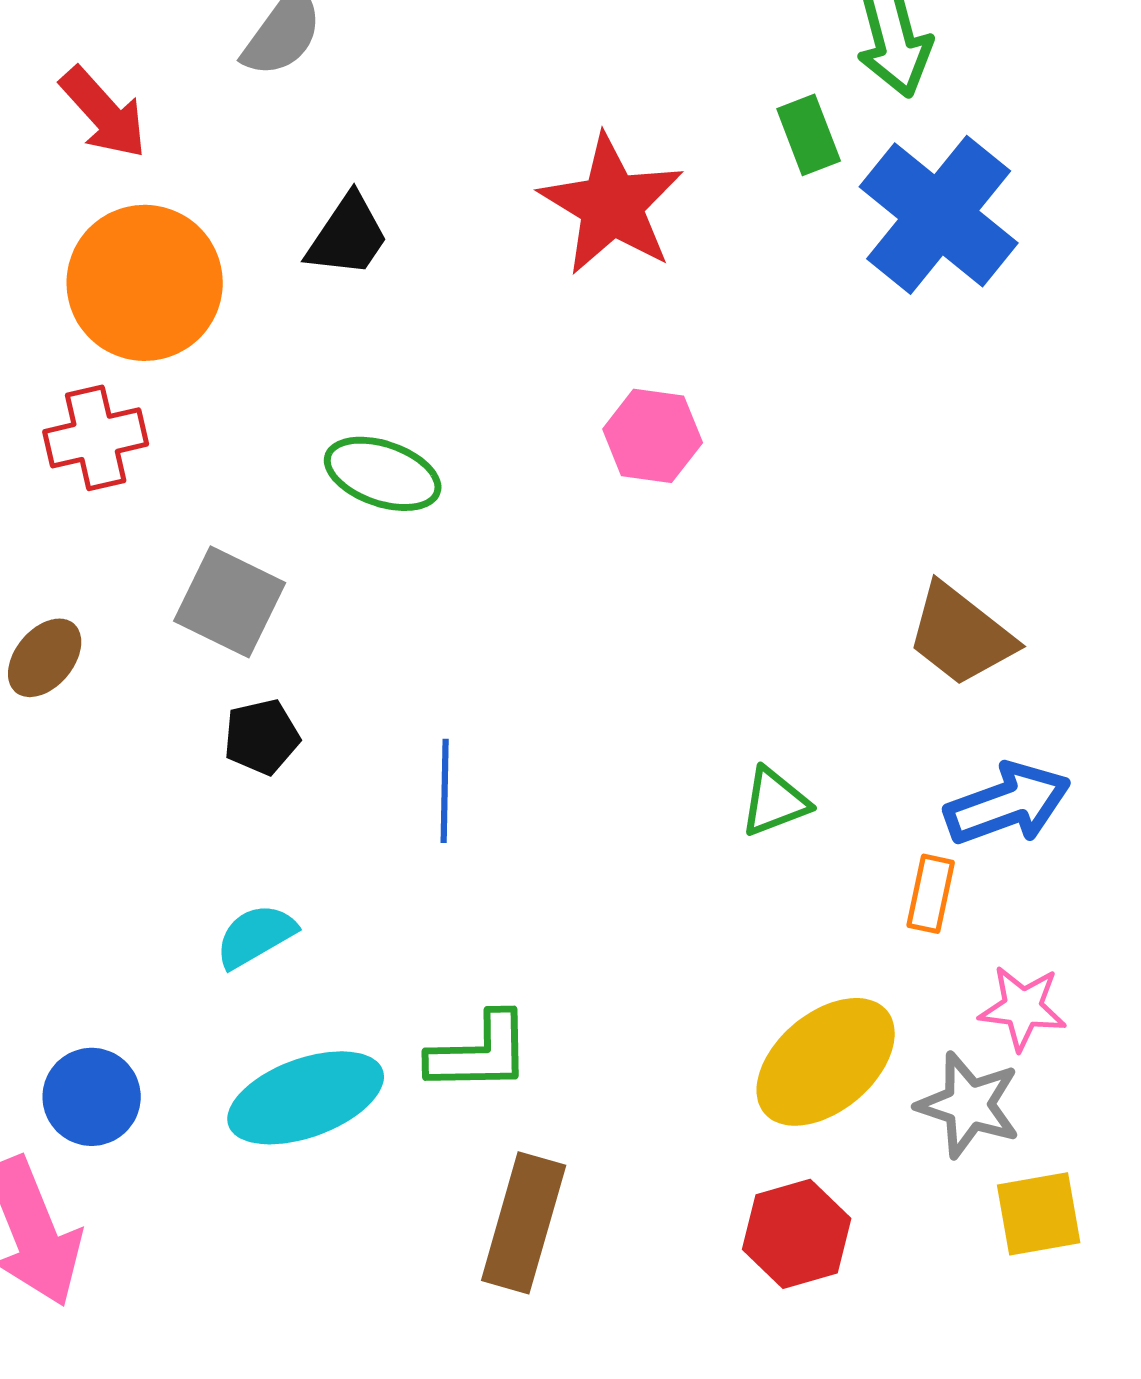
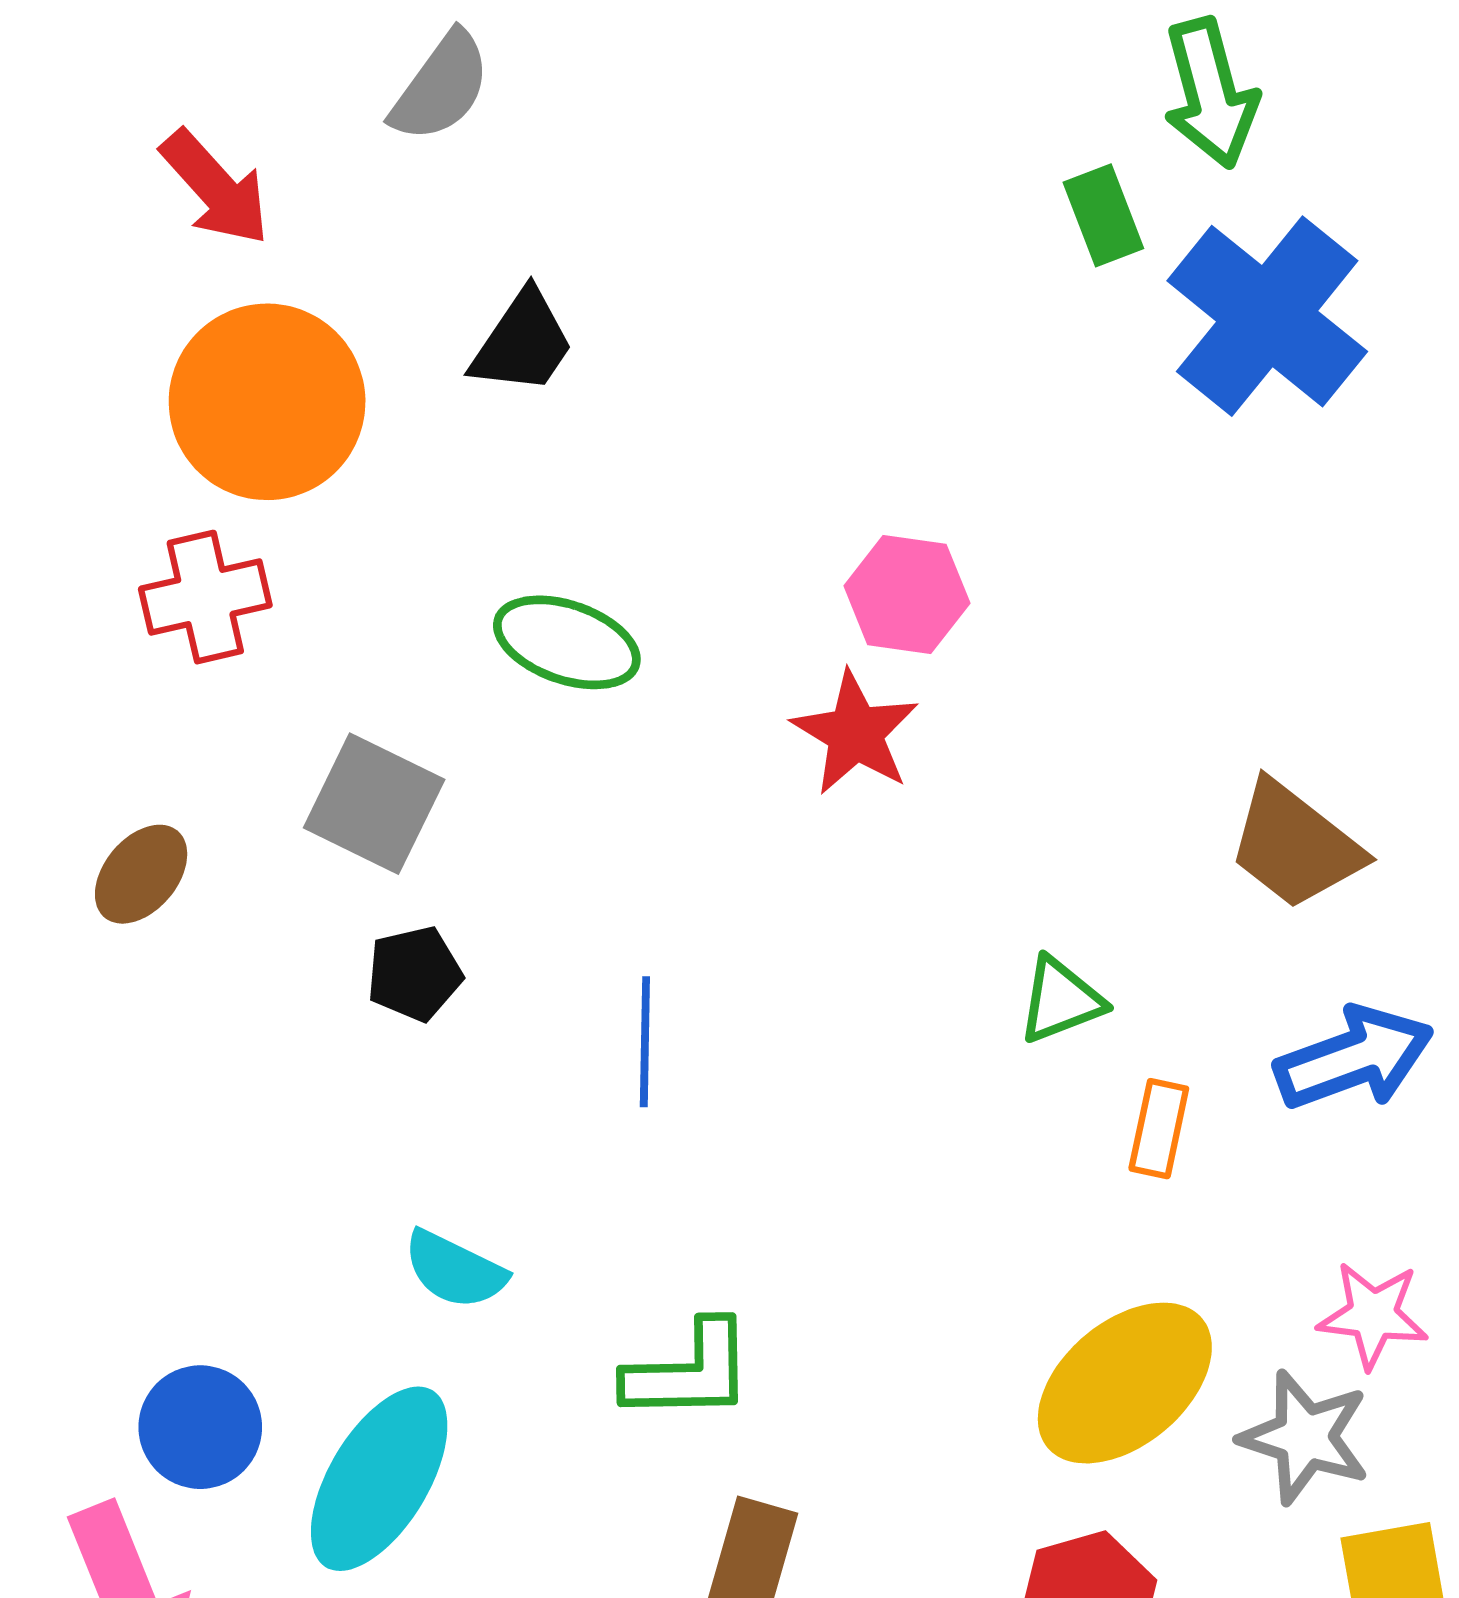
red star: (612, 205) -> (855, 733), moved, size x0.7
green triangle: (775, 802) -> (1061, 1000), moved
orange rectangle: (931, 894) -> (1159, 1129), moved
cyan semicircle: (256, 936) -> (455, 1270), moved, turned -124
cyan ellipse: (306, 1098) -> (379, 1479), moved, turned -39

